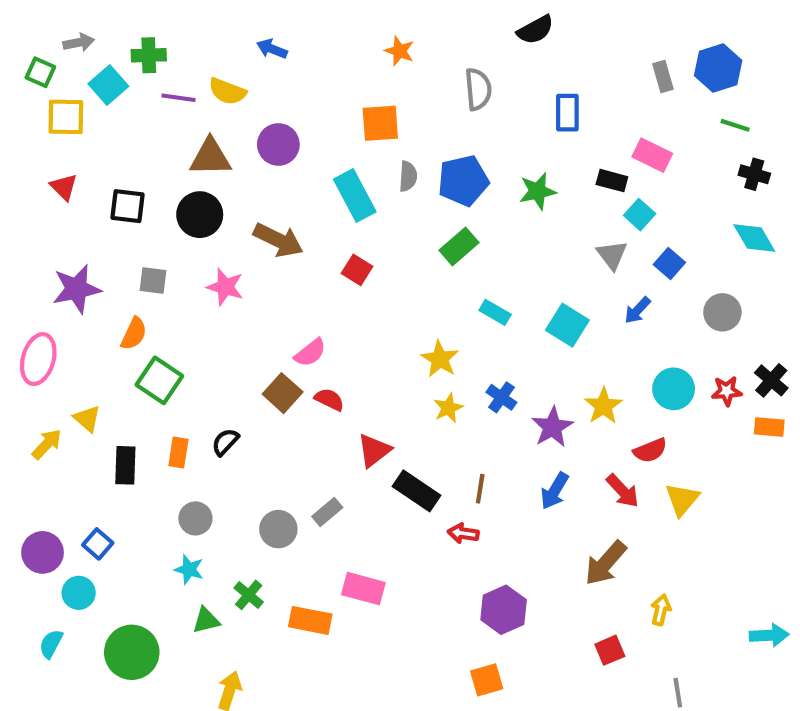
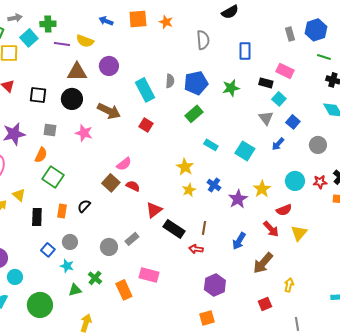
orange square: (380, 123) -> (138, 19), moved
blue arrow: (555, 491) -> (239, 241), moved
blue square: (98, 544) -> (48, 250), moved
orange rectangle: (310, 620) -> (124, 290), turned 54

